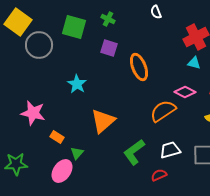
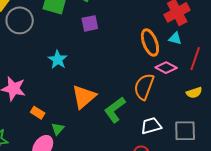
purple square: (109, 48) -> (90, 23), turned -30
orange ellipse: (139, 67) -> (150, 43), moved
orange semicircle: (163, 111) -> (144, 87), turned -36
green L-shape: (134, 152) -> (115, 110), moved

